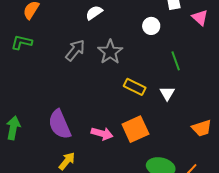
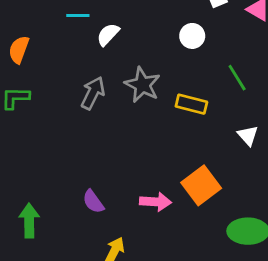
yellow rectangle: (135, 87) -> (191, 104), moved
white triangle: (167, 93) -> (248, 136), moved
purple semicircle: (60, 124) -> (93, 202), size x0.6

